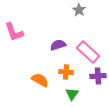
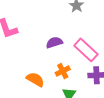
orange cross: (66, 72) -> (63, 71), turned -32

